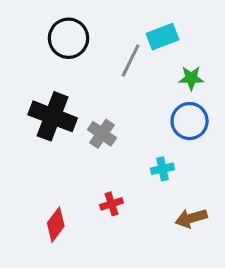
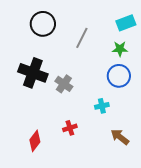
cyan rectangle: (162, 37) -> (126, 23), moved
brown arrow: (191, 218) -> (120, 137), turned 54

